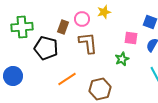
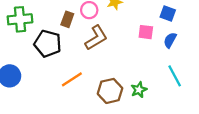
brown L-shape: (88, 43) -> (96, 38), turned 65
green star: (122, 59) -> (139, 90), moved

